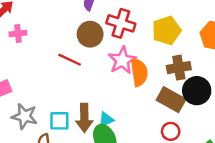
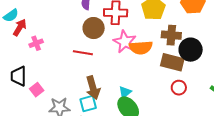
brown cross: (179, 68) -> (171, 35), turned 30
orange semicircle: (139, 72) -> (141, 48), turned 110
brown arrow: (84, 118) -> (93, 88), moved

